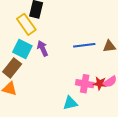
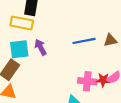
yellow rectangle: (26, 24) -> (22, 23), turned -40
cyan square: (22, 49) -> (19, 49), turned -30

